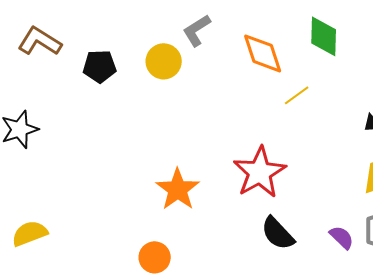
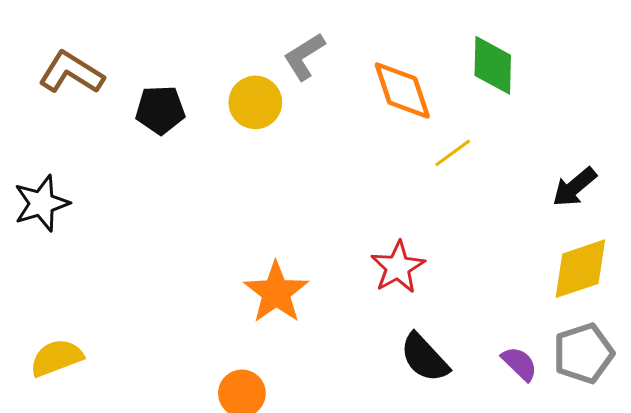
red star: (260, 172) -> (398, 267), size x0.7

